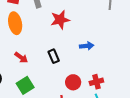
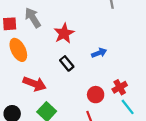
black rectangle: (54, 56) -> (67, 63), moved
red arrow: (21, 57) -> (34, 84), size x1.5

